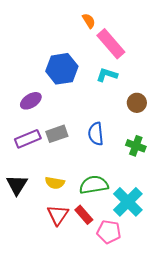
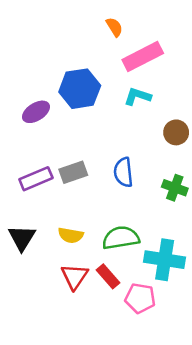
pink rectangle: (111, 44) -> (143, 57), turned -76
purple ellipse: (31, 101) -> (36, 112), moved
cyan cross: (128, 202) -> (165, 260), turned -36

